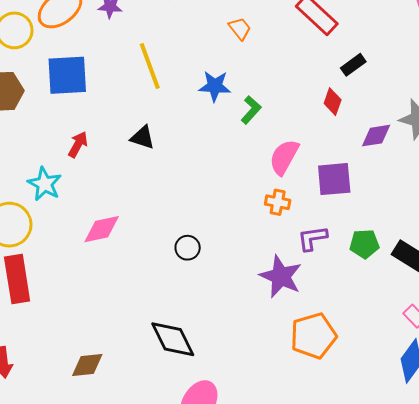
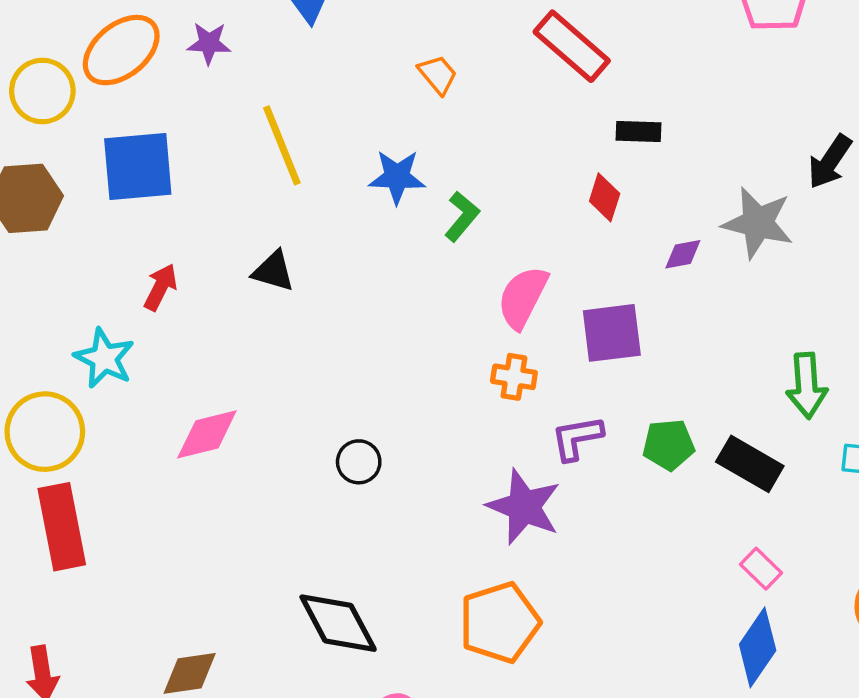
black rectangle: (353, 65) -> (639, 132), turned 40
purple diamond: (376, 136) -> (683, 254), size x0.7
orange pentagon: (313, 336) -> (500, 622), moved

